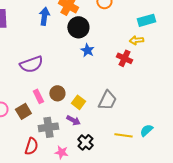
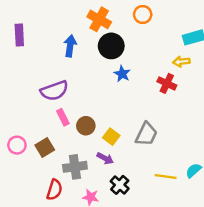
blue arrow: (44, 16) -> (70, 46), moved
pink rectangle: (38, 96) -> (63, 117), moved

